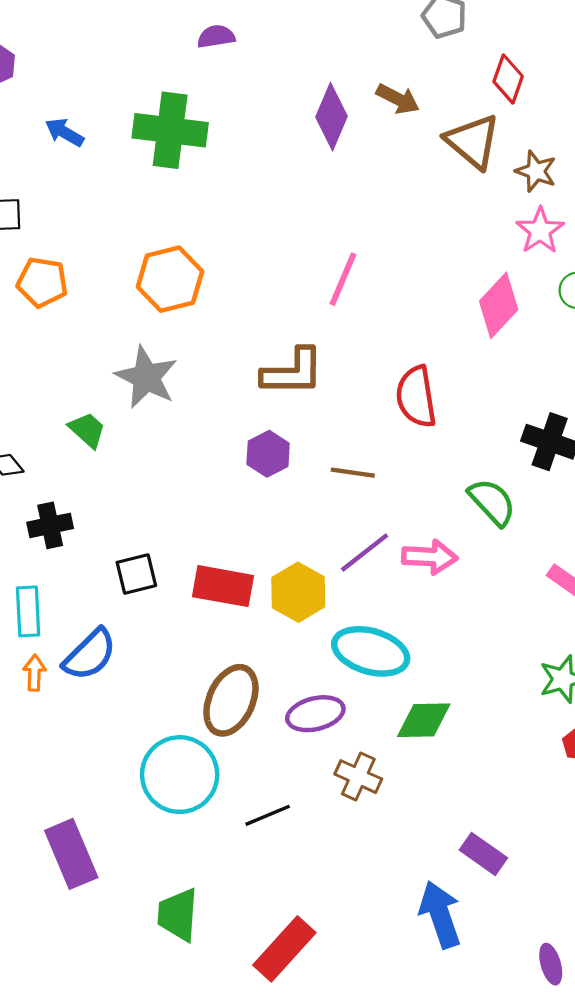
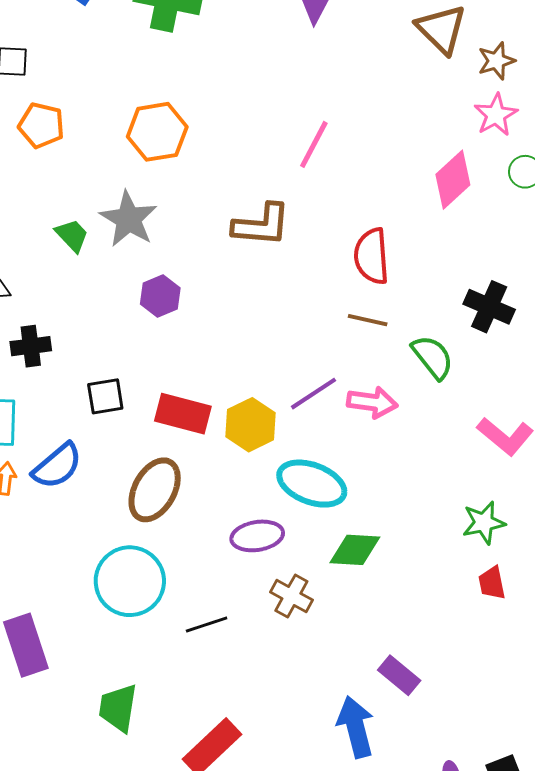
brown star: (536, 171) -> (496, 61), turned 30
green trapezoid: (87, 430) -> (72, 235), moved
purple hexagon: (268, 454) -> (160, 296), moved
brown line: (353, 473) -> (368, 320), moved
brown ellipse: (231, 700) -> (155, 490), moved

